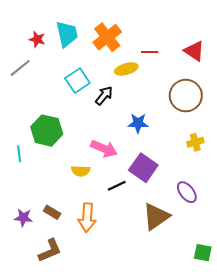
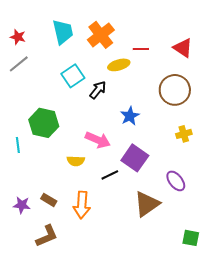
red star: (37, 39) -> (18, 37), moved
blue star: (138, 123) -> (130, 116), turned -30

